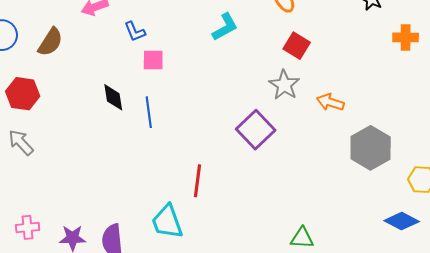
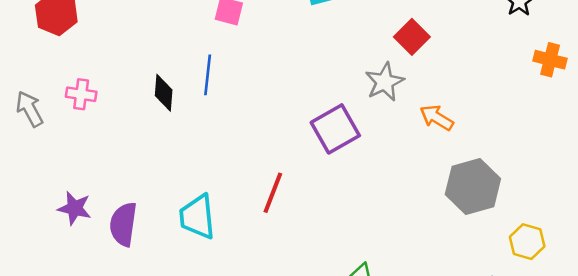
black diamond: (113, 97) -> (164, 93), moved
gray arrow: (21, 142) -> (30, 109), moved
red line: (197, 181) -> (273, 193), moved
pink cross: (28, 227) -> (81, 94), moved

